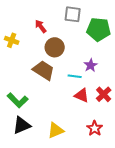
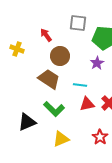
purple star: (91, 65) -> (97, 63), moved
red triangle: (82, 95) -> (87, 104), turned -35
green L-shape: (18, 100) -> (54, 109), moved
black triangle: (22, 125) -> (27, 122), moved

